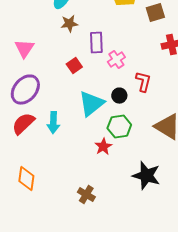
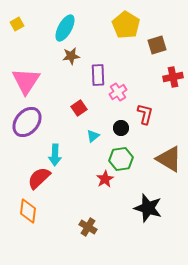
pink triangle: (24, 49) -> (26, 81), size x1.4
red square: (74, 66) -> (79, 108), moved
cyan triangle: (91, 104) -> (93, 136), size x0.5
red semicircle: (23, 124) -> (39, 178), moved

